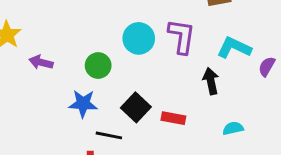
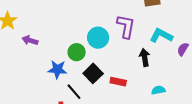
cyan circle: (139, 38) -> (98, 38), moved
green circle: (98, 65) -> (77, 52), moved
black line: (109, 135) -> (74, 92), turned 36

